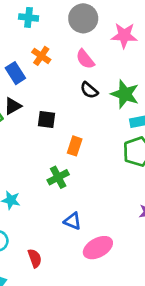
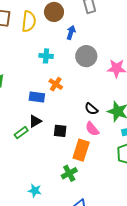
pink semicircle: (85, 59) -> (92, 129), moved
blue rectangle: (15, 73) -> (37, 97), turned -49
orange rectangle: (75, 146) -> (81, 150), size x1.5

